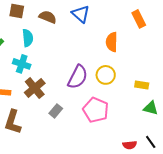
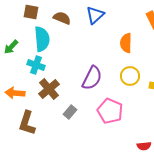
blue triangle: (81, 14) -> (95, 15), turned 36
cyan semicircle: (28, 38) -> (42, 39), size x1.4
yellow circle: (106, 75) -> (130, 76), moved

